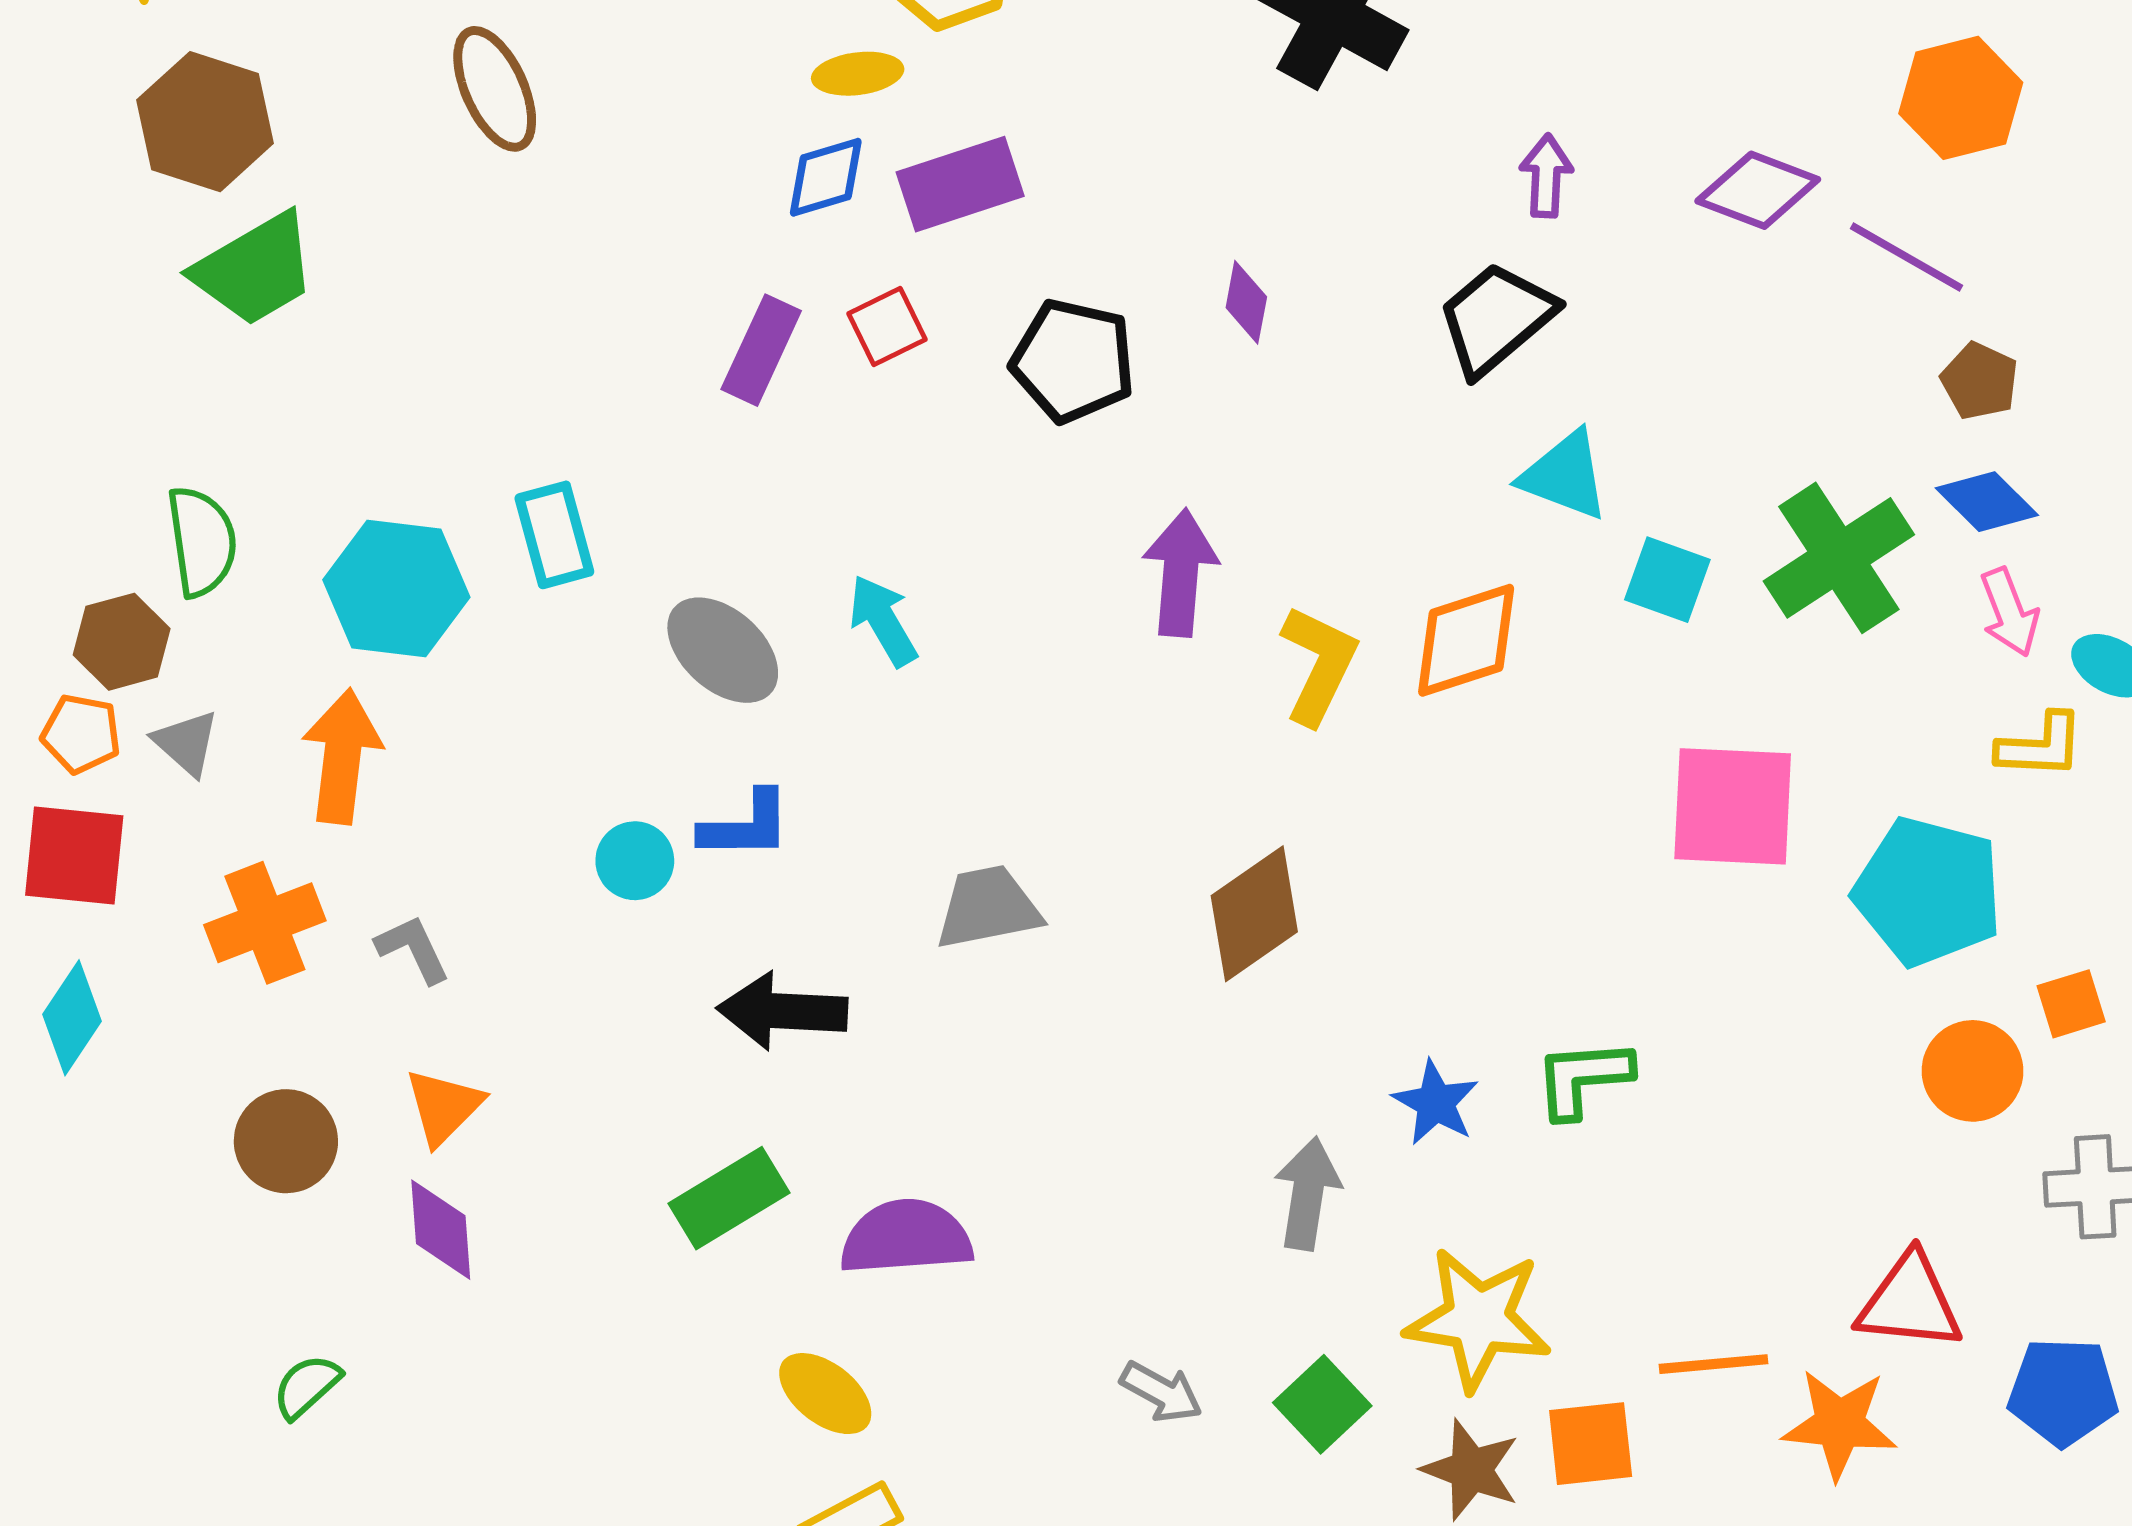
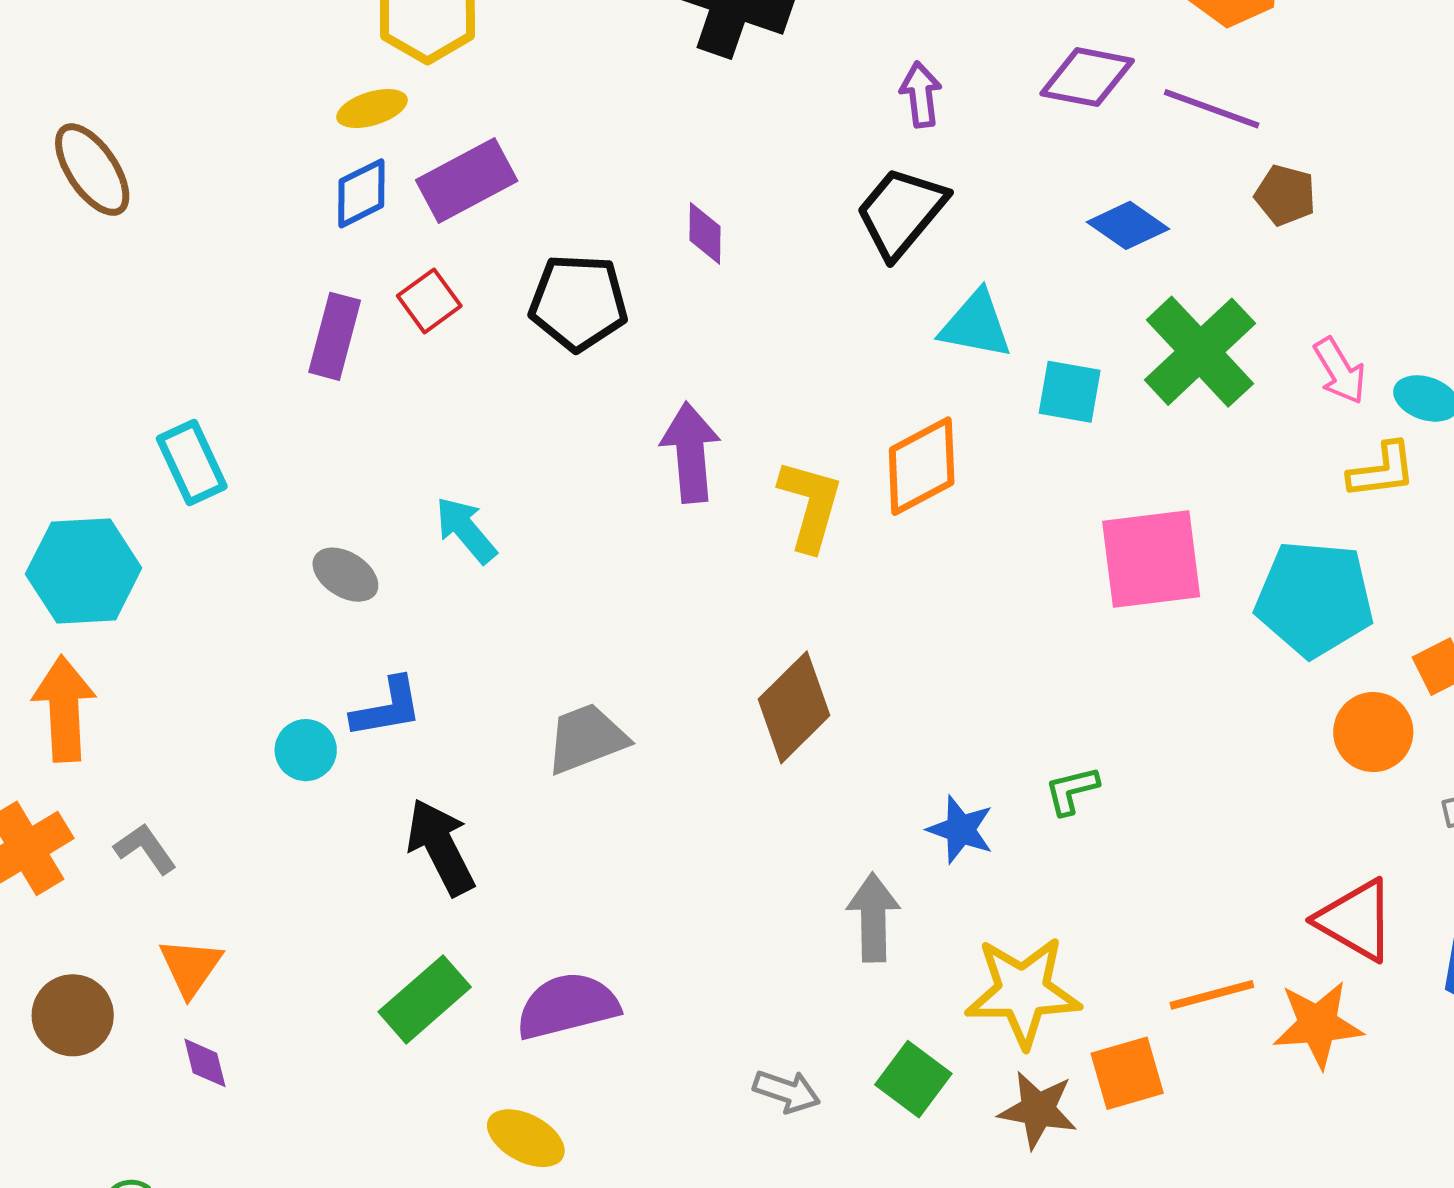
blue diamond: (1987, 502) -> (1128, 225), moved
cyan rectangle: (554, 535) -> (192, 462), moved
gray ellipse: (723, 650) -> (345, 575), size x0.7
black arrow: (782, 1011) -> (441, 847), turned 70
green L-shape: (1583, 1078) -> (1072, 790), size x0.7
purple diamond: (441, 1230) -> (205, 1063), size x0.7
red triangle: (1910, 1302) -> (1356, 920), turned 34

